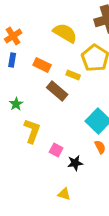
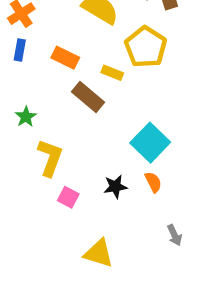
pink square: (56, 150) -> (68, 197), moved
black star: (75, 163) -> (115, 187), moved
yellow triangle: (64, 194) -> (99, 253), size x1.5

